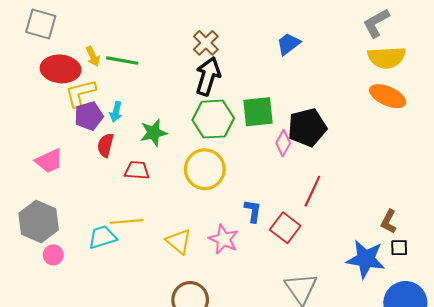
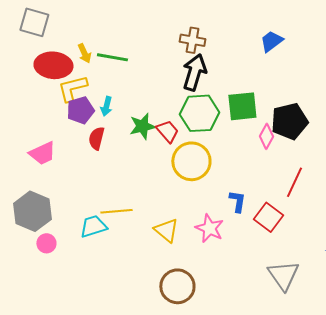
brown cross: (206, 43) -> (192, 40), turned -35
red trapezoid: (137, 170) -> (167, 131), moved, turned 45

